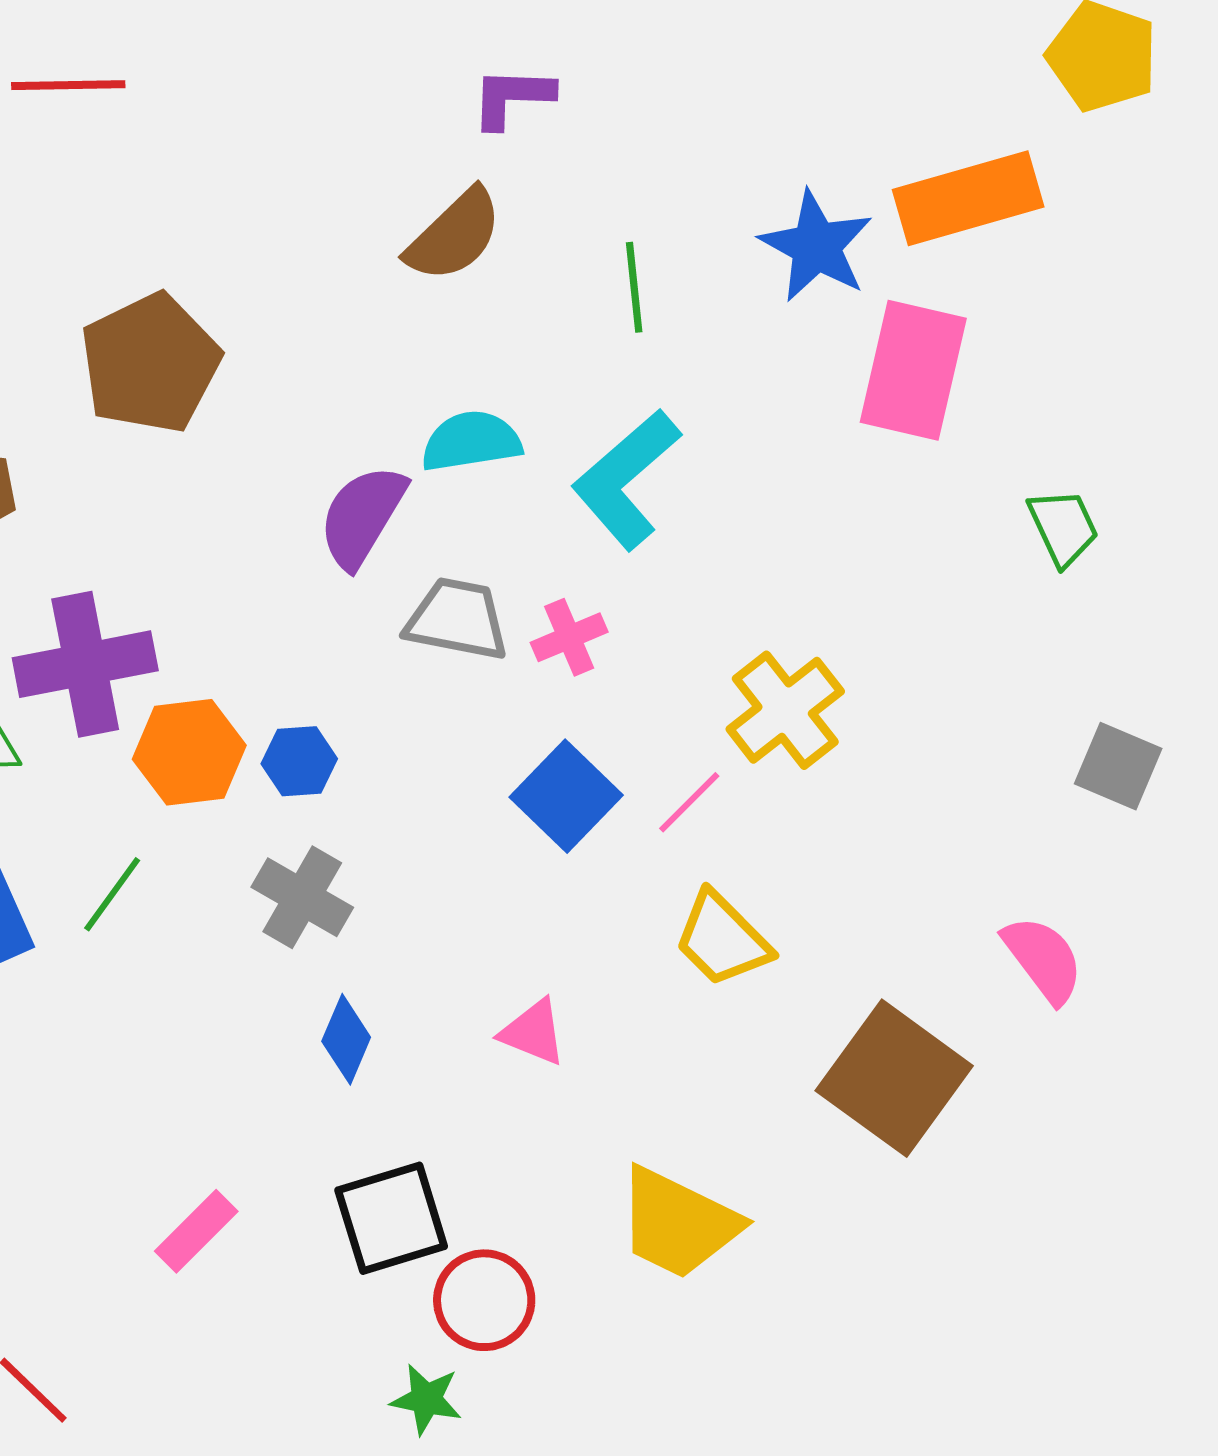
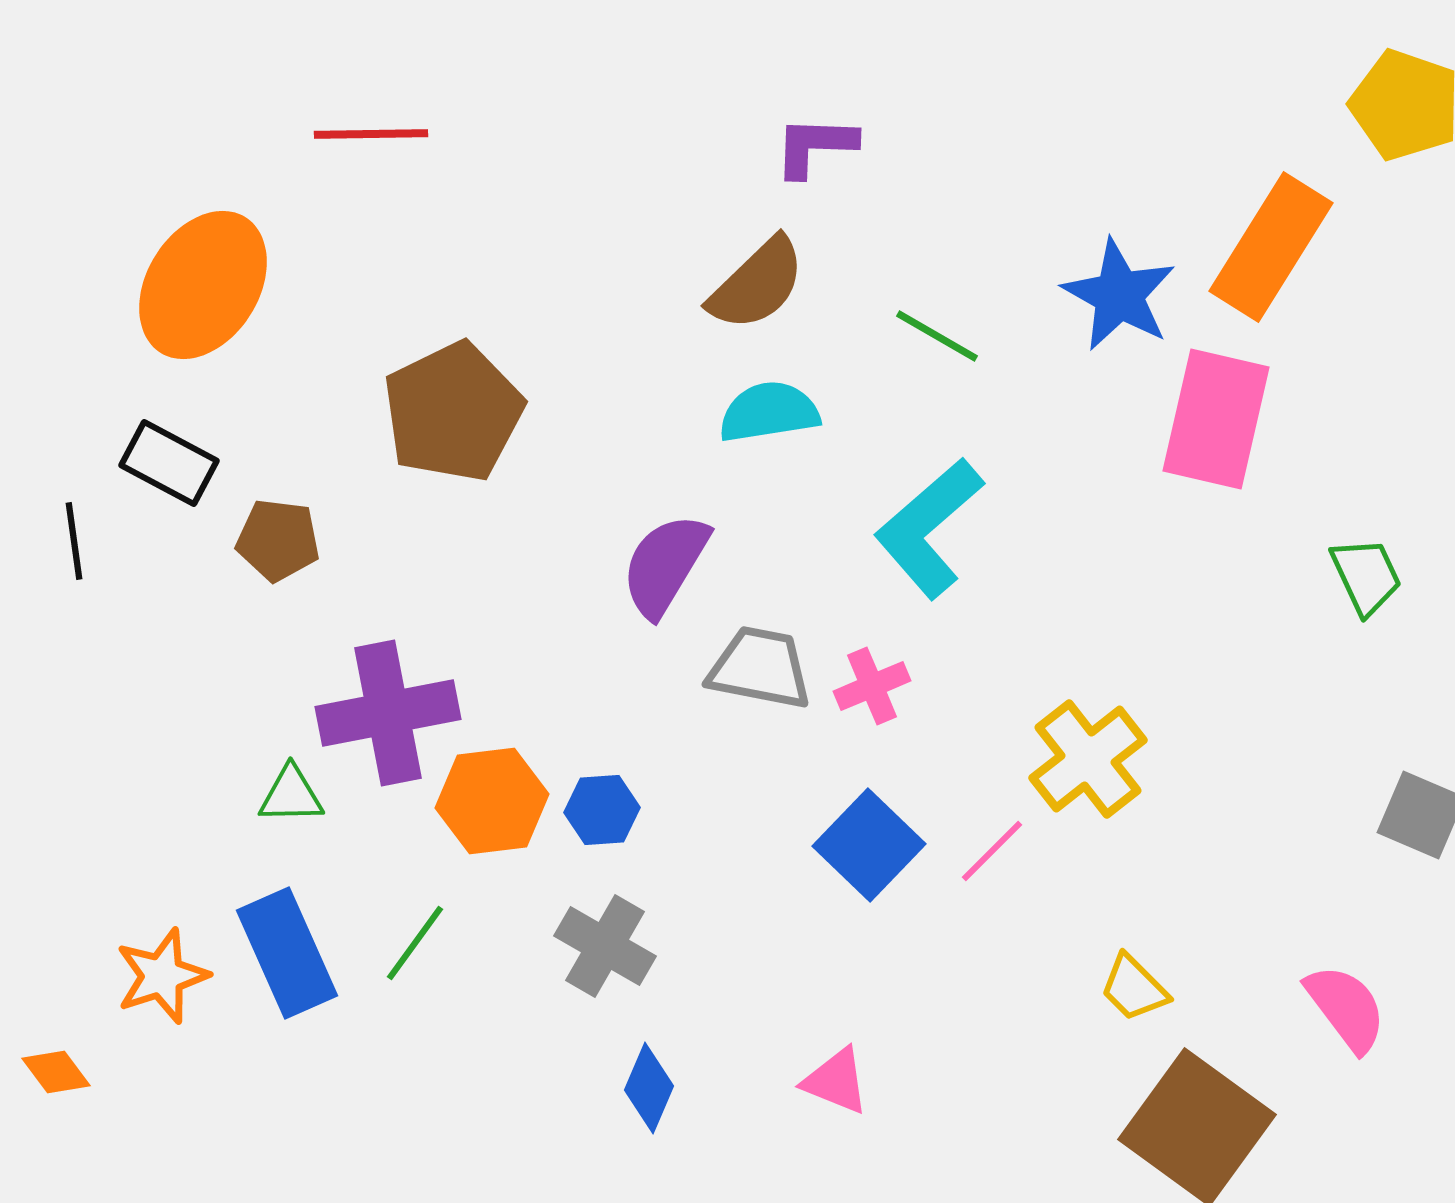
orange rectangle: (968, 198) -> (1271, 247), turned -42
green line: (634, 287) -> (937, 336), turned -54
cyan semicircle: (471, 441) -> (769, 412), moved
yellow trapezoid: (722, 939) -> (1134, 988), moved, size x0.7

